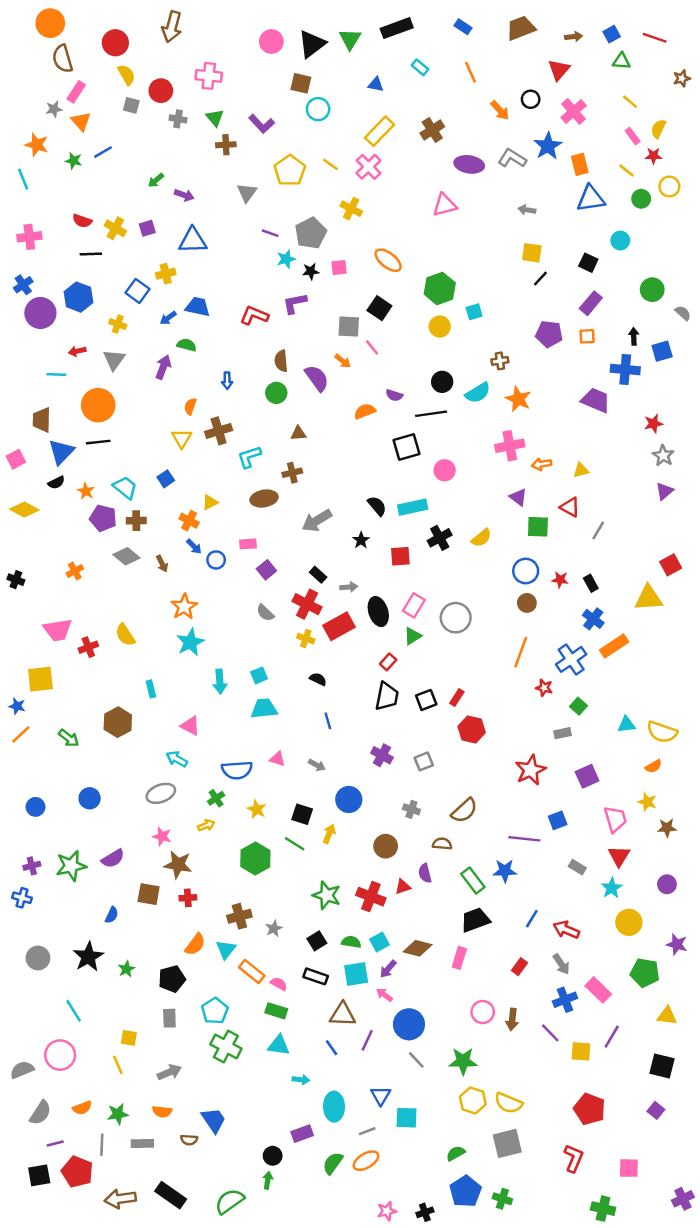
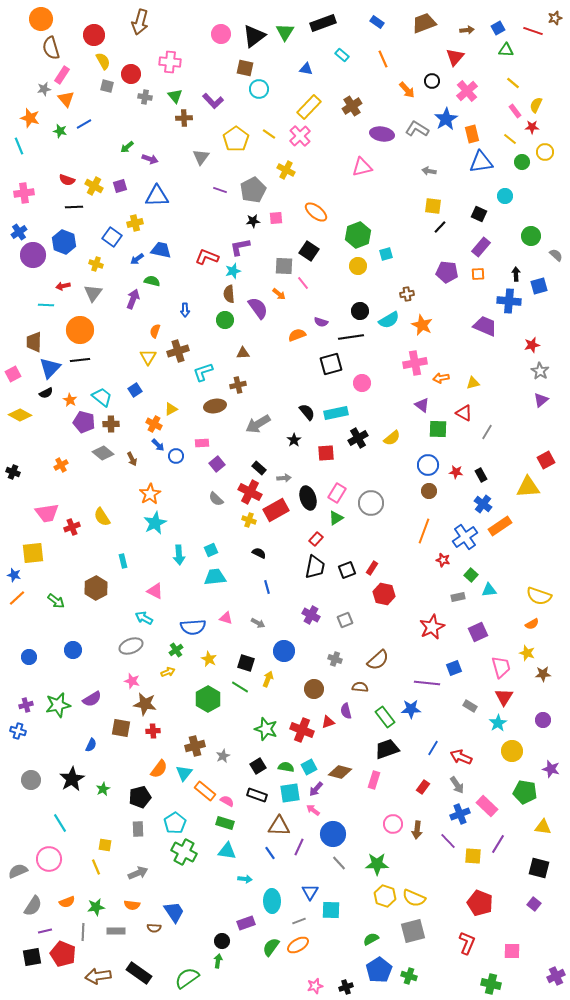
brown star: (682, 78) -> (555, 18), moved
cyan star: (286, 259) -> (233, 271), moved
cyan triangle: (626, 725) -> (489, 590), moved

